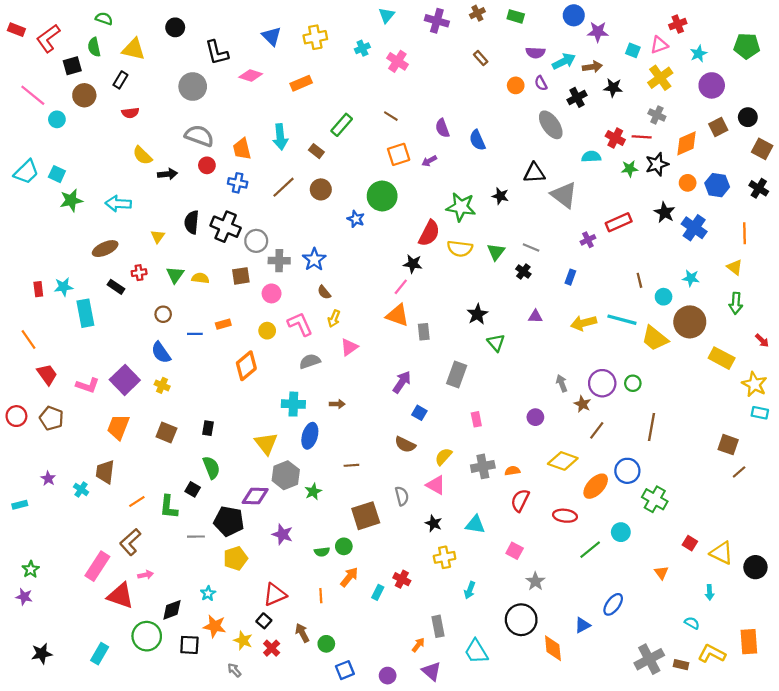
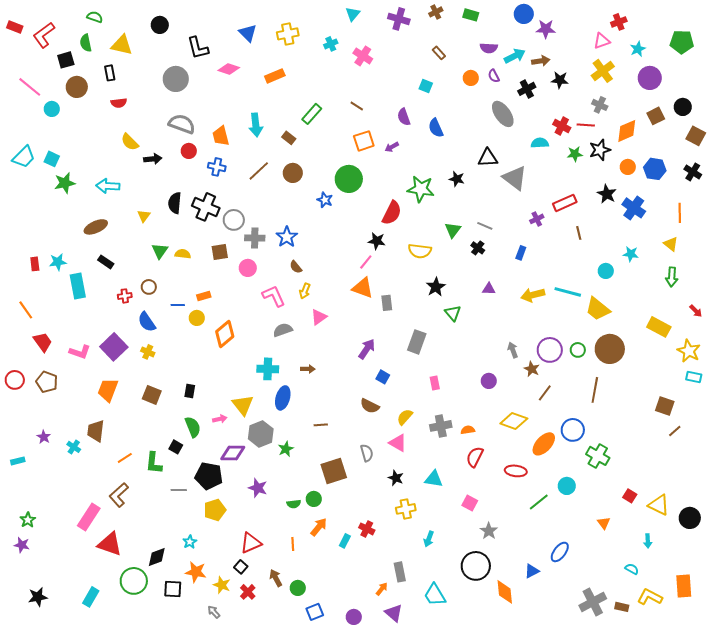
cyan square: (633, 50) -> (426, 86), moved
black rectangle: (120, 80) -> (110, 73), turned -42
yellow semicircle: (460, 249) -> (420, 251), moved
red cross: (139, 273) -> (125, 296), moved
brown line: (639, 280) -> (579, 233), moved
brown circle: (690, 322) -> (610, 349), moved
yellow circle: (267, 331) -> (197, 318), moved
pink arrow: (146, 575) -> (220, 419), moved

